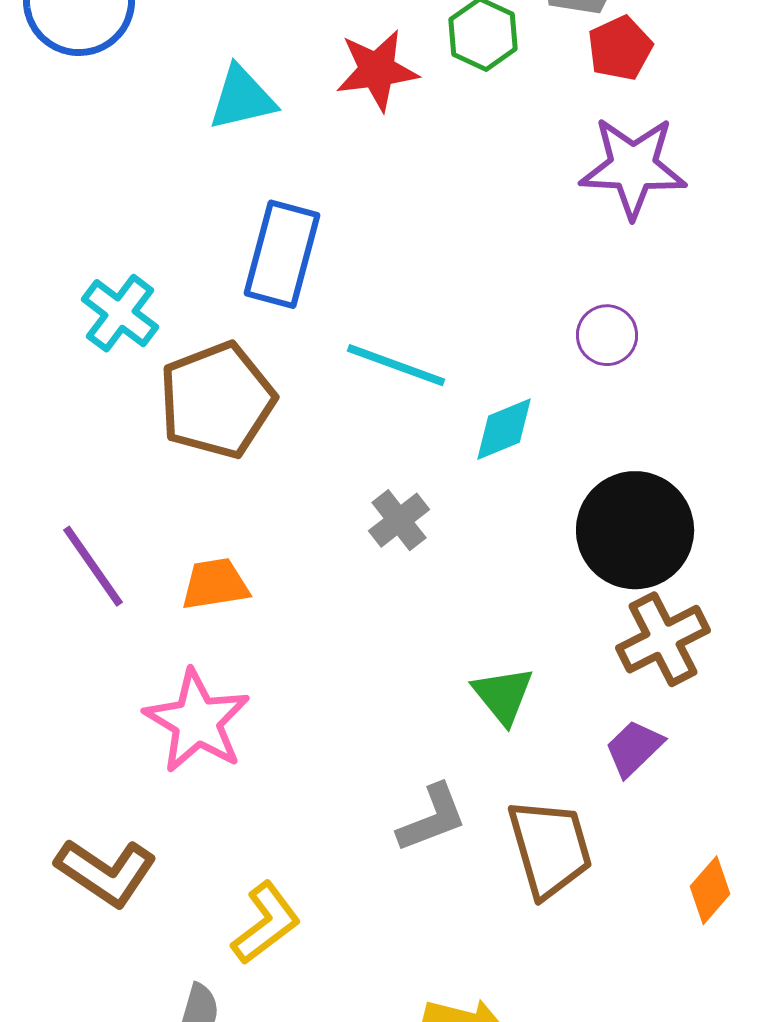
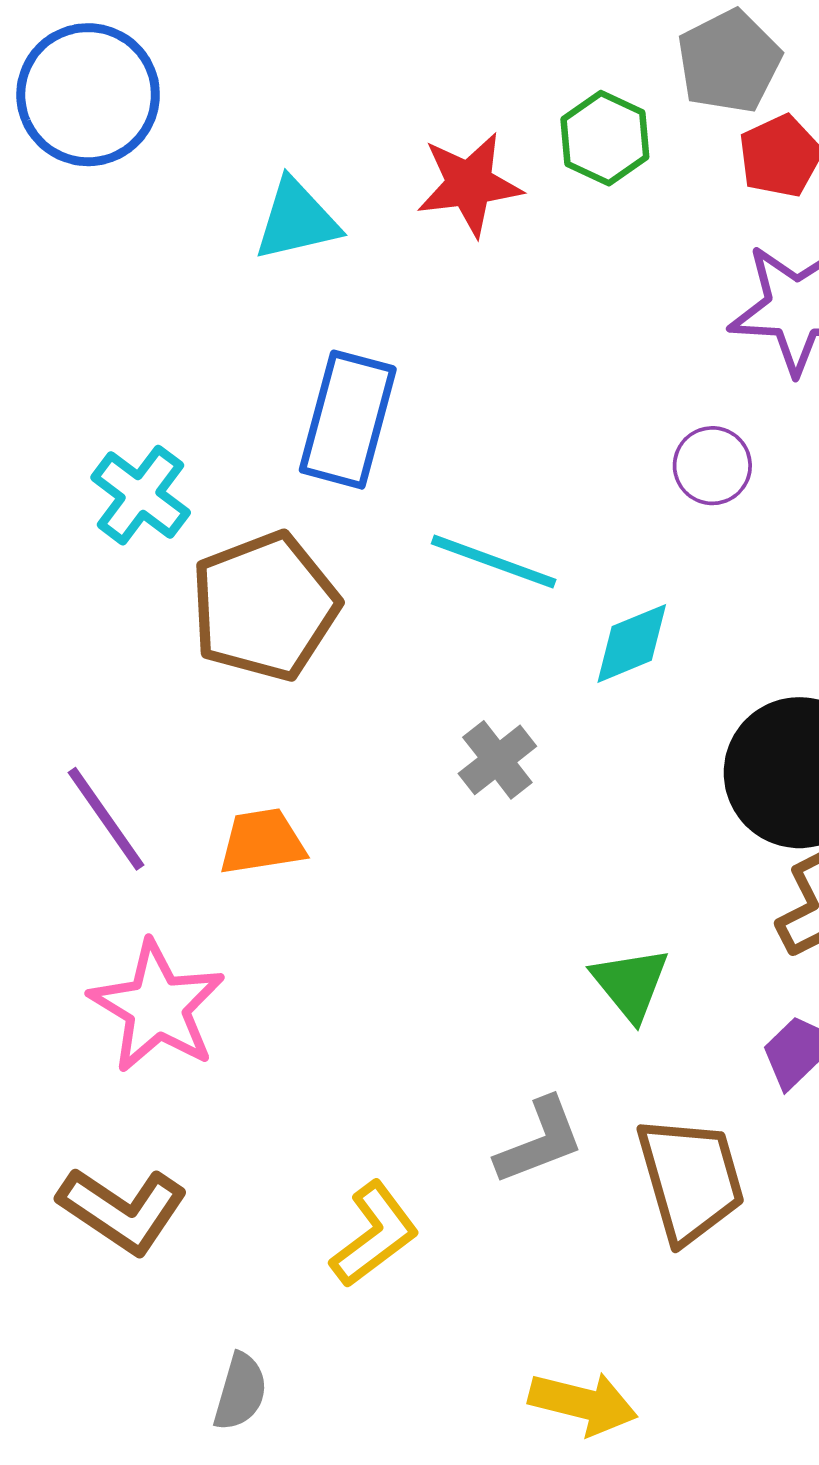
purple circle: (607, 335) -> (712, 466), moved
pink star: (197, 721) -> (157, 1007), moved
yellow L-shape: (266, 923) -> (375, 1234), moved

